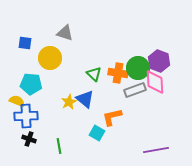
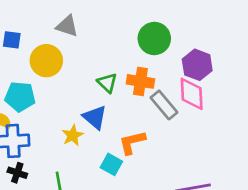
green circle: (138, 68) -> (154, 39), moved
gray rectangle: (135, 90) -> (164, 105), turned 70
yellow star: (69, 102) -> (73, 135), moved

